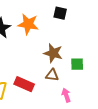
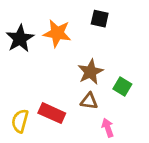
brown star: (53, 53) -> (90, 72), turned 30
green square: (77, 64) -> (122, 86), turned 32

